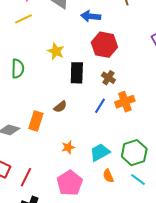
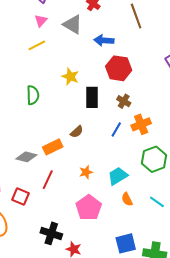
orange rectangle: (36, 121) -> (53, 147), turned 48
green hexagon: (134, 153) -> (154, 159), moved
red line: (26, 177) -> (48, 180), moved

